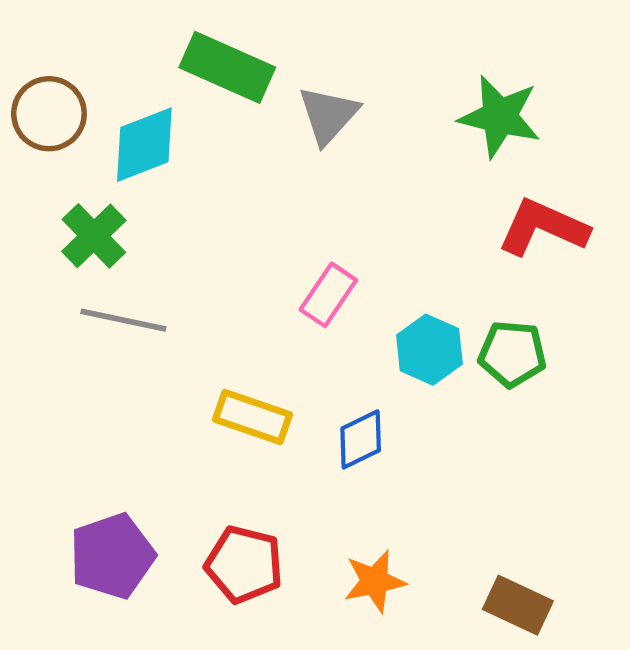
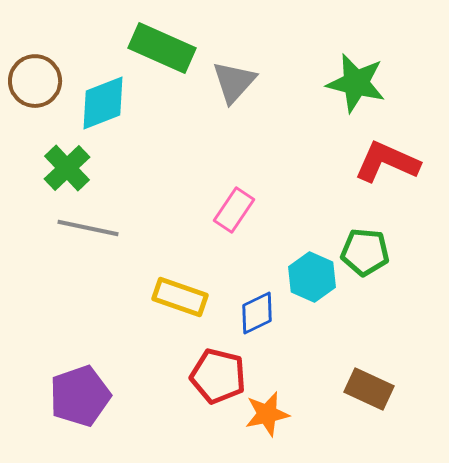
cyan hexagon: (429, 350) -> (312, 277), moved
red pentagon: (244, 564) -> (218, 376), moved
brown rectangle: (518, 605) -> (369, 389), moved

